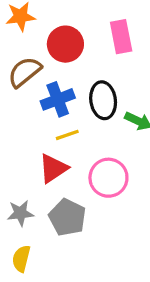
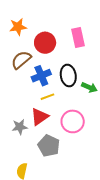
gray star: (20, 213) -> (20, 127), moved

